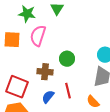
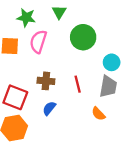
green circle: (67, 59) -> (83, 37), moved, size x1.5
red line: (68, 91) -> (78, 84), moved

